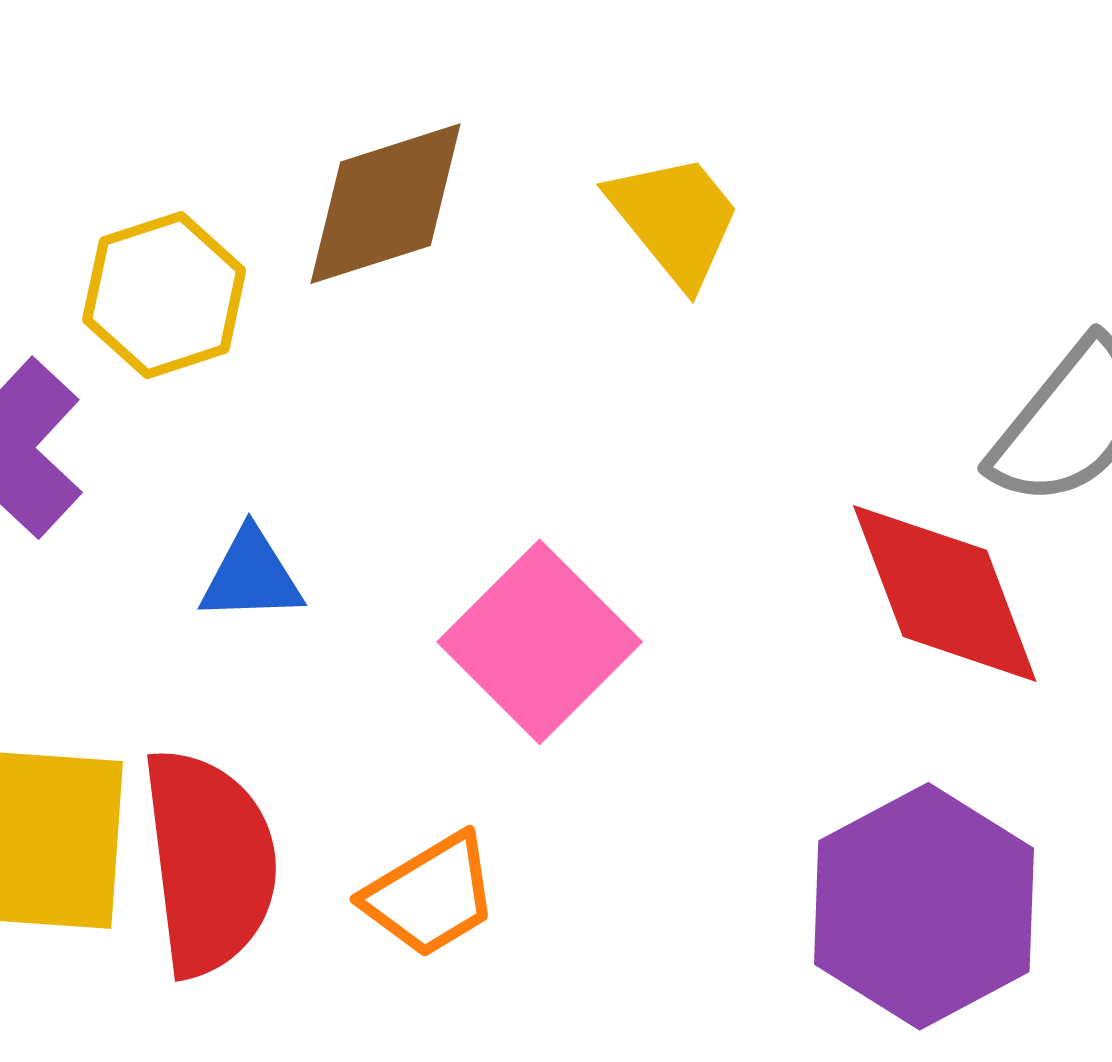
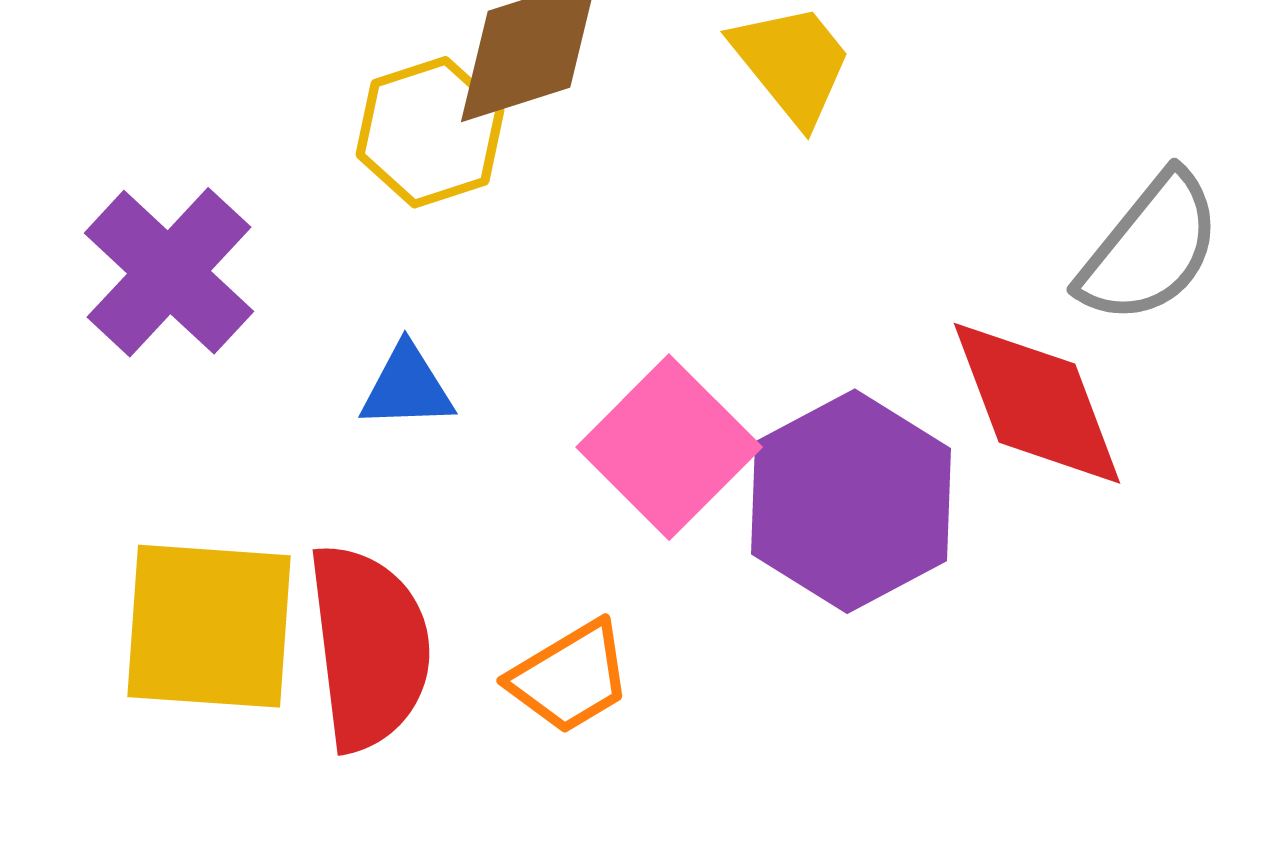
yellow hexagon: (164, 295) -> (430, 132), moved
purple hexagon: (924, 906) -> (851, 501), moved

